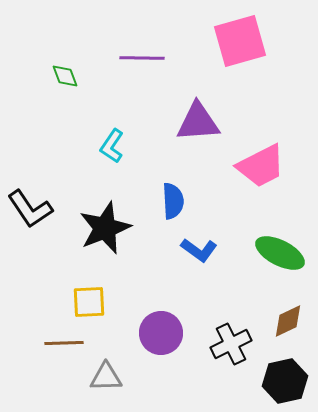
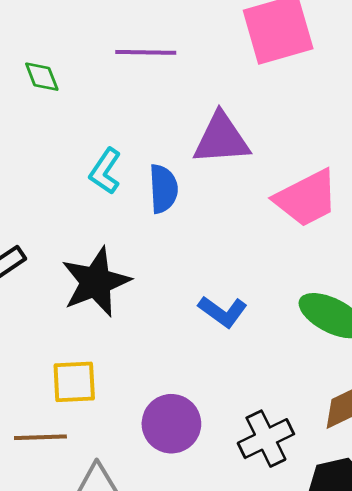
blue semicircle: (173, 201) -> (163, 189), moved

